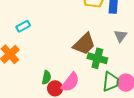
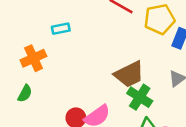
green semicircle: (46, 77) -> (25, 93), moved

